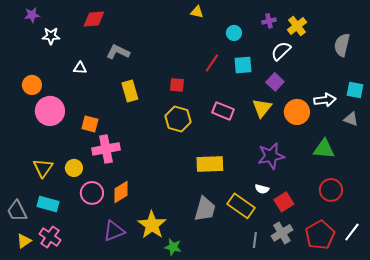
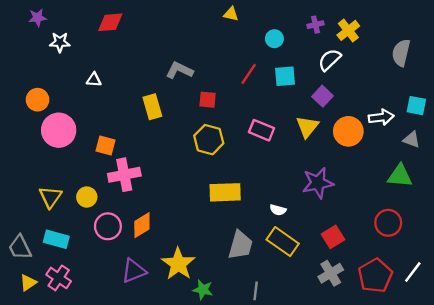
gray L-shape: (118, 52) -> (179, 70), moved
green triangle: (324, 149) -> (400, 176), moved
yellow rectangle: (210, 164) -> (225, 192), moved
white semicircle: (262, 189) -> (278, 210), moved
gray line: (255, 240) -> (256, 291), moved

